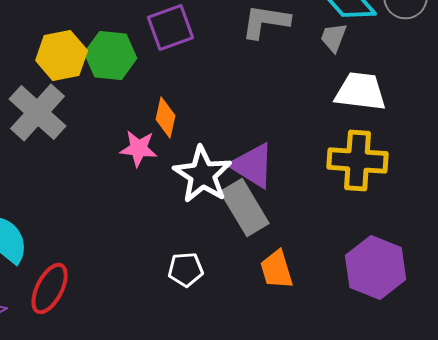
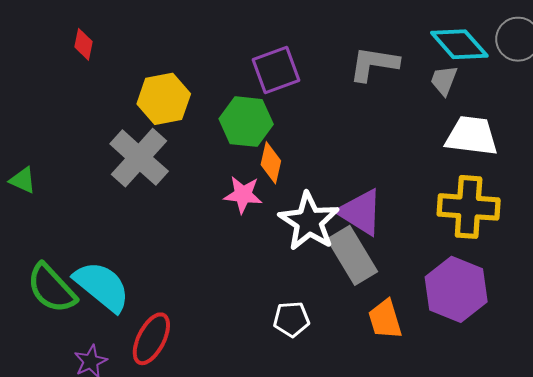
green hexagon: (111, 55) -> (246, 122), moved
purple hexagon: (376, 267) -> (456, 289), moved

